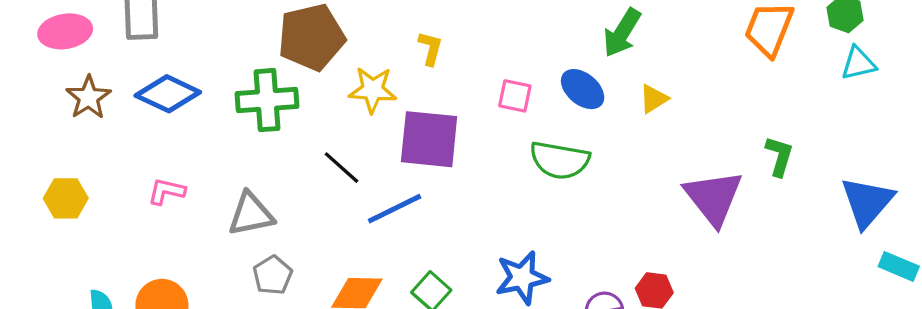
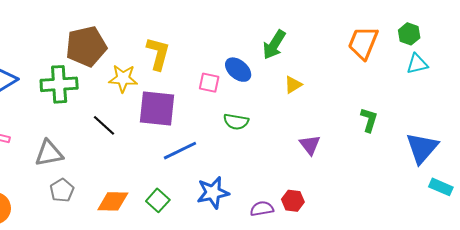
yellow L-shape: (430, 48) -> (158, 53), size x1.6
blue ellipse: (583, 89) -> (238, 70), moved
green semicircle: (560, 160) -> (236, 122), size x0.7
purple triangle: (713, 198) -> (310, 145), moved, size x0.6
blue line: (395, 209) -> (180, 151), moved

